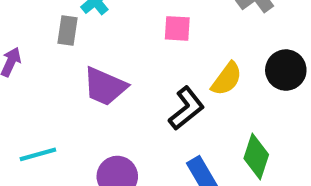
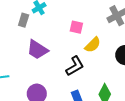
yellow semicircle: (227, 79) -> (93, 45), moved

